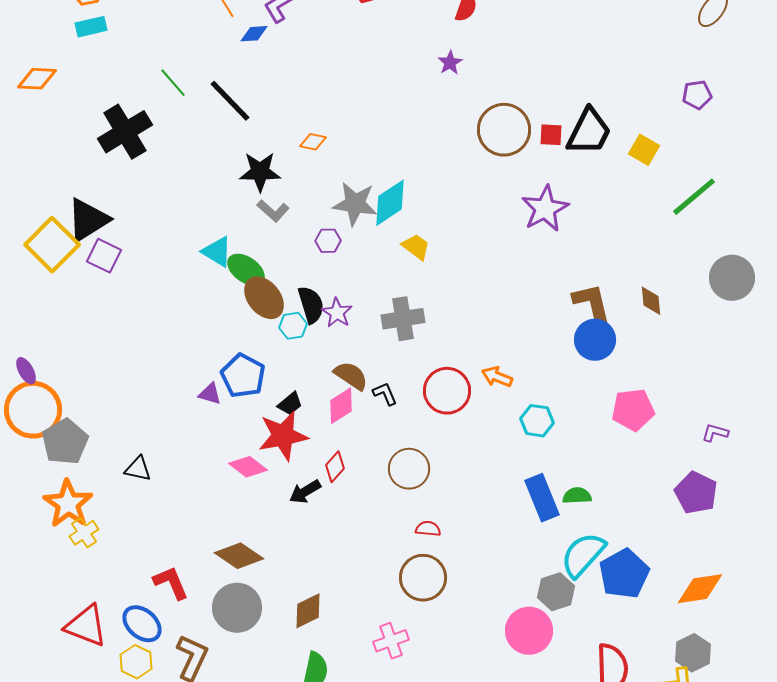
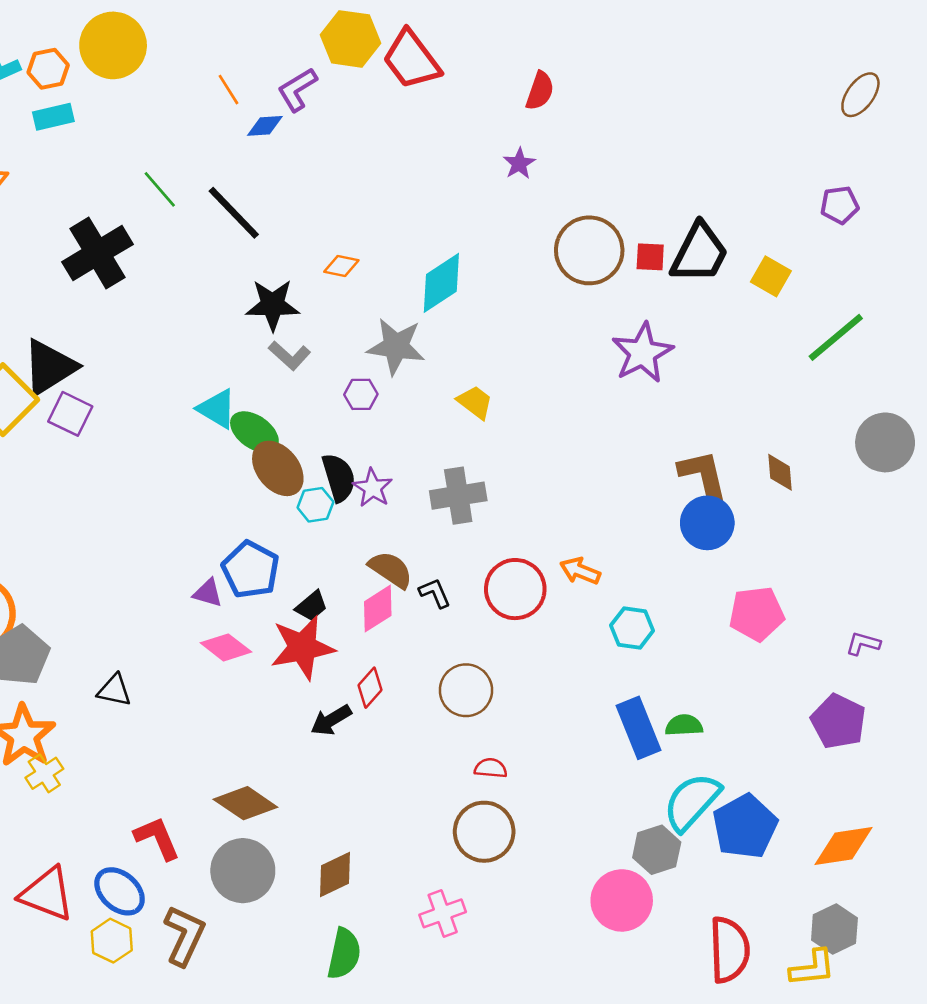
cyan diamond: (390, 203) -> (441, 283), moved
pink diamond: (248, 467) -> (226, 647), moved

